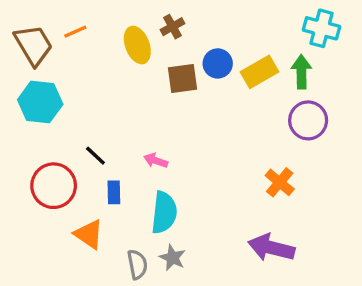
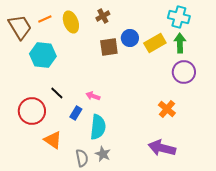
cyan cross: (322, 28) -> (179, 17), moved
yellow ellipse: (137, 45) -> (71, 22), moved
cyan hexagon: (40, 102) -> (43, 55), moved
blue rectangle: (114, 192) -> (76, 113), moved, turned 32

